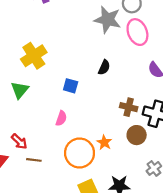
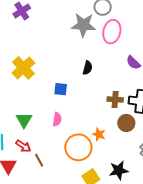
pink ellipse: (137, 32) -> (112, 32), turned 45
green triangle: (20, 90) -> (24, 120), moved
brown line: (34, 160) -> (39, 160), turned 64

